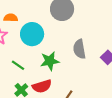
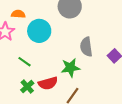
green star: (50, 61) -> (70, 68), moved

